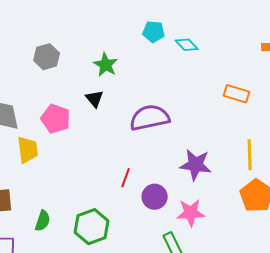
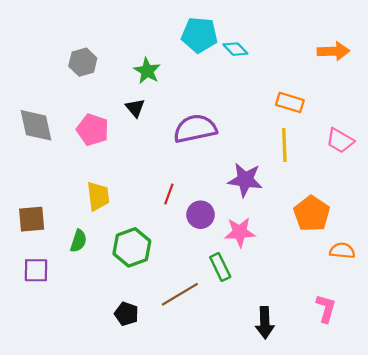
cyan pentagon: (154, 32) -> (199, 35), size x1.5
yellow trapezoid: (28, 150) -> (98, 196), moved
yellow line: (250, 155) -> (284, 145), moved

